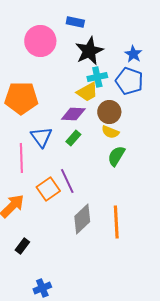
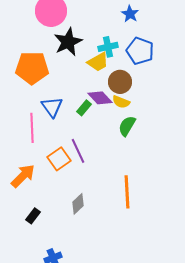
black star: (89, 51) -> (68, 42), moved
blue star: (133, 54) -> (130, 14), moved
purple diamond: (73, 114) -> (100, 98), moved, turned 45
gray diamond: (82, 219) -> (78, 204), moved, size x0.7

